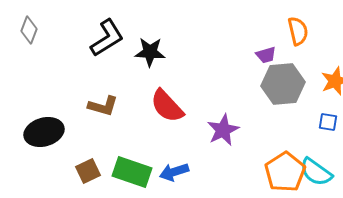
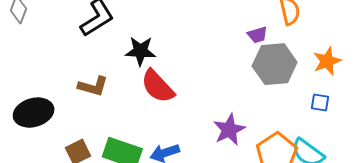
black star: (150, 52) -> (140, 51), moved
purple star: (223, 130) -> (229, 130), moved

